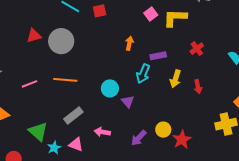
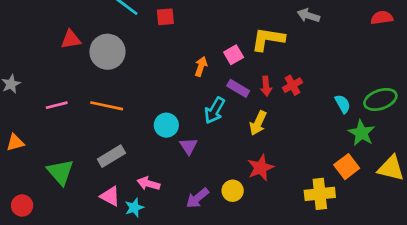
pink square: (151, 14) -> (234, 55), moved
purple rectangle: (158, 56) -> (238, 88), turned 35
red arrow: (198, 87) -> (266, 86), moved
red star: (182, 140) -> (261, 168), moved
cyan star: (54, 148) -> (134, 208), moved

